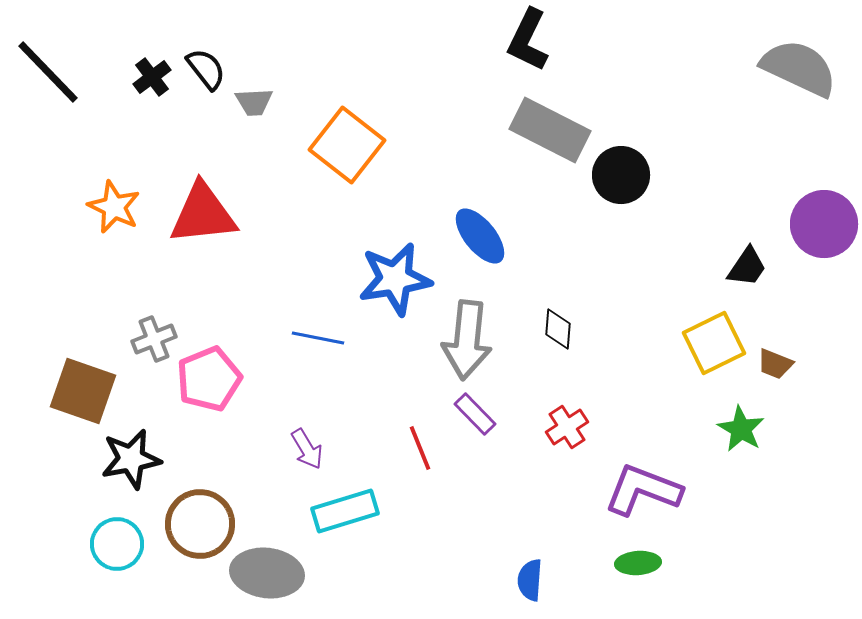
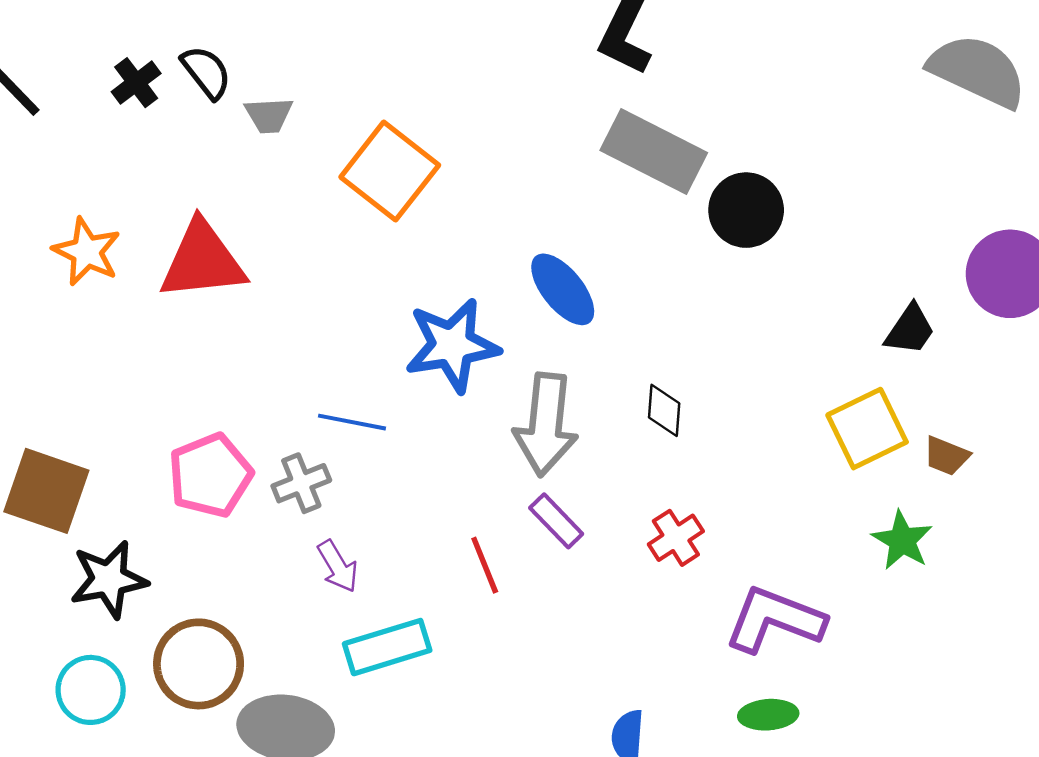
gray cross: (154, 339) -> (301, 483), moved

